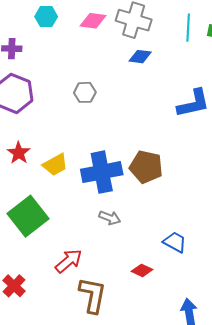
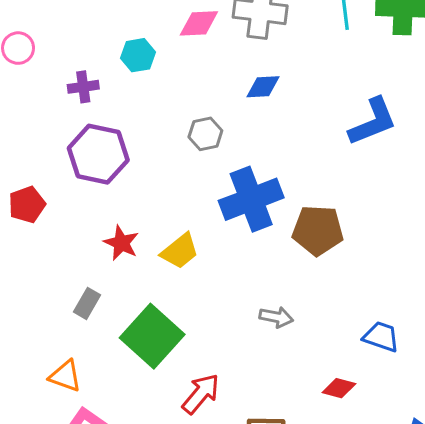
cyan hexagon: (46, 17) -> (138, 55), moved
blue diamond: (140, 57) -> (263, 87), moved
blue cross: (102, 172) -> (251, 199), moved
red arrow: (69, 261) -> (201, 394), moved

